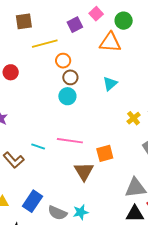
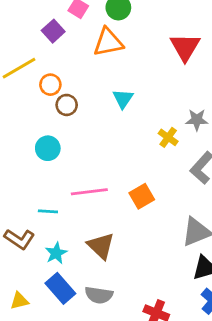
cyan circle: (67, 96) -> (48, 148), moved
brown triangle: (84, 171) -> (101, 246), moved
blue rectangle: (32, 201) -> (60, 288), turned -60
cyan star: (81, 212) -> (56, 253), moved

